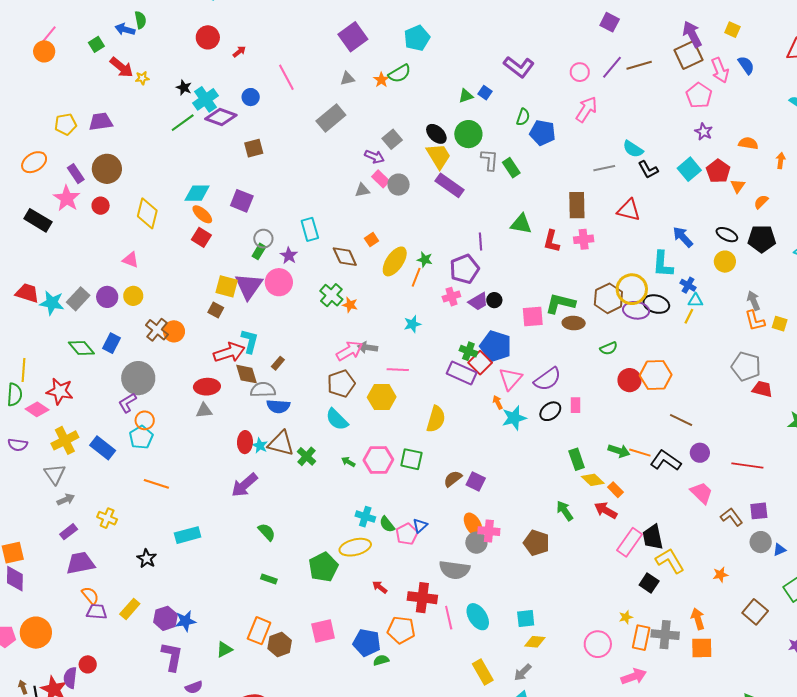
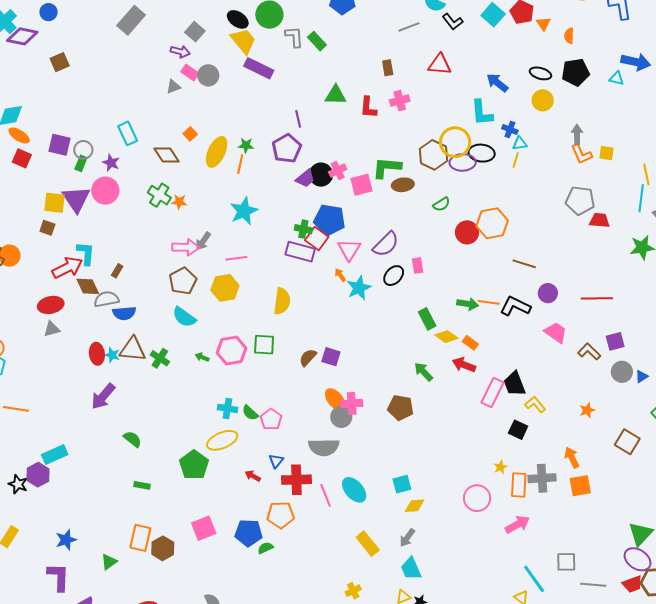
purple square: (242, 201) -> (60, 145), moved
orange semicircle: (761, 202) -> (569, 36), turned -35
brown rectangle: (577, 205) -> (388, 68), size x0.6
pink cross: (451, 297) -> (338, 171), moved
black circle: (494, 300) -> (321, 175), size x1.5
gray arrow: (753, 301) -> (577, 134), turned 30
cyan star: (412, 324) -> (244, 211), size x1.6
gray arrow: (368, 347) -> (203, 241), turned -54
pink arrow: (349, 351) -> (186, 247), turned 40
blue triangle: (420, 526) -> (276, 461), moved
yellow L-shape: (670, 561) -> (535, 404), size x0.7
purple hexagon: (165, 618) -> (38, 475), moved

